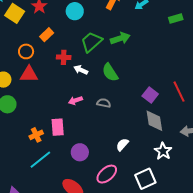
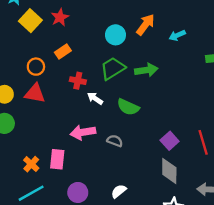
cyan circle: (75, 11) -> (115, 35), moved
green semicircle: (110, 72) -> (128, 107), turned -42
pink arrow: (75, 100) -> (83, 132), size x1.5
orange cross: (36, 135) -> (31, 164), turned -32
white semicircle: (122, 145) -> (119, 191), moved

